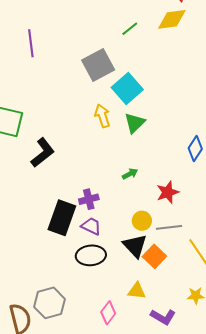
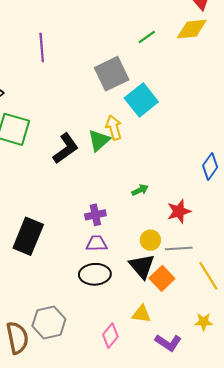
green triangle: (135, 123) -> (99, 140), moved
black L-shape: (43, 153) -> (66, 148), moved
black rectangle: (62, 218) -> (28, 236), moved
purple trapezoid: (91, 226) -> (97, 243), turned -30

